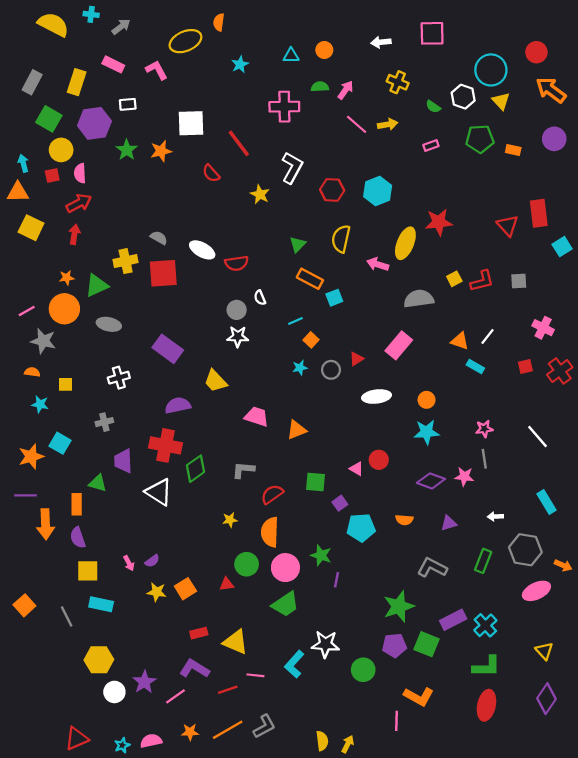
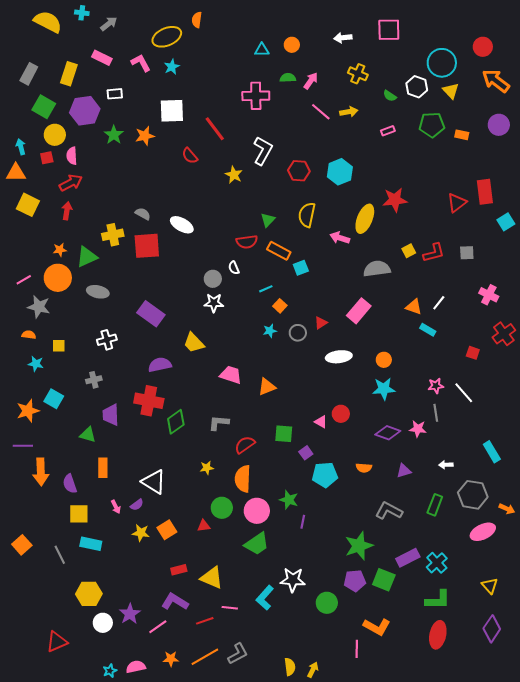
cyan star: (240, 64) -> (172, 67), moved
red triangle: (508, 225) -> (457, 203), turned 35
red semicircle: (237, 263) -> (247, 242), moved
red square: (525, 367) -> (473, 353), moved, turned 32
white line: (538, 437) -> (464, 393), moved
white triangle: (159, 492) -> (154, 482), moved
orange rectangle: (77, 504) -> (103, 468), moved
red triangle: (77, 739) -> (57, 642), moved

